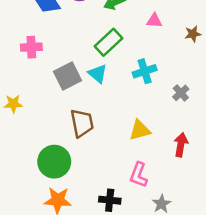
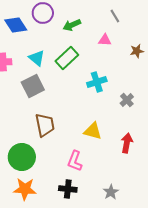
cyan triangle: (98, 74) -> (37, 58), moved
yellow triangle: (140, 130) -> (93, 131), turned 30
pink L-shape: (139, 175) -> (75, 161), moved

